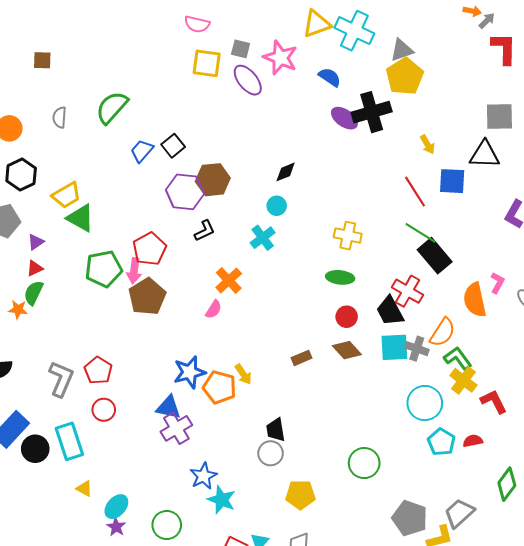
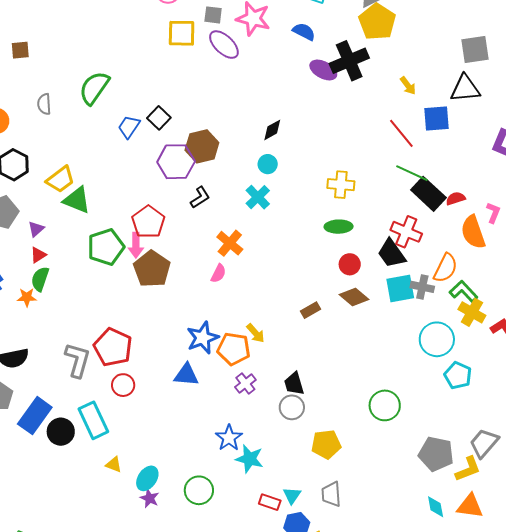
red pentagon: (98, 370) -> (113, 347), size x1.4
purple cross: (176, 428) -> (245, 383), moved, size x0.7
red semicircle: (473, 441) -> (456, 198), moved

